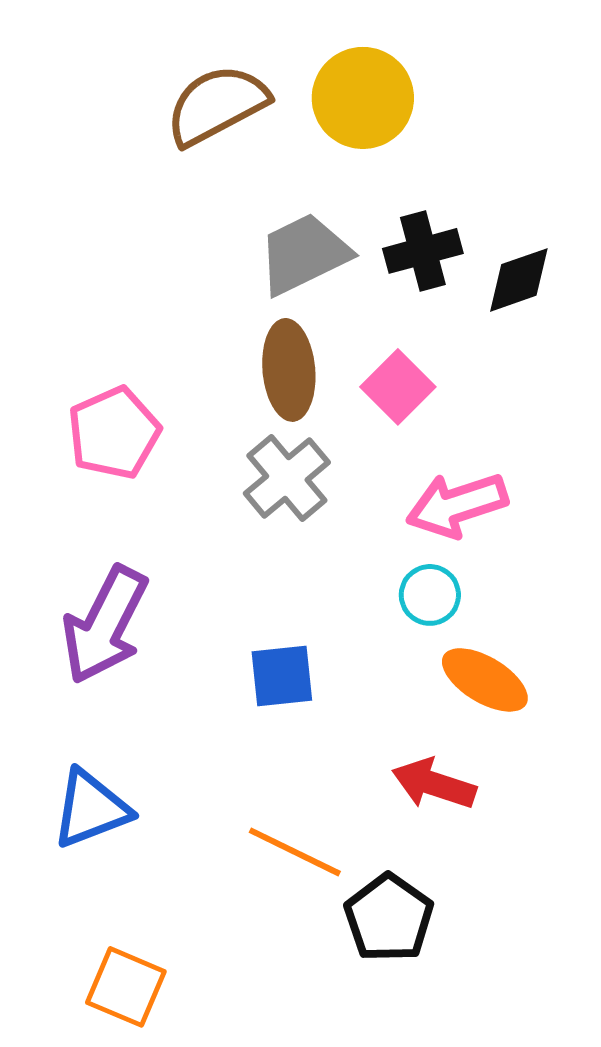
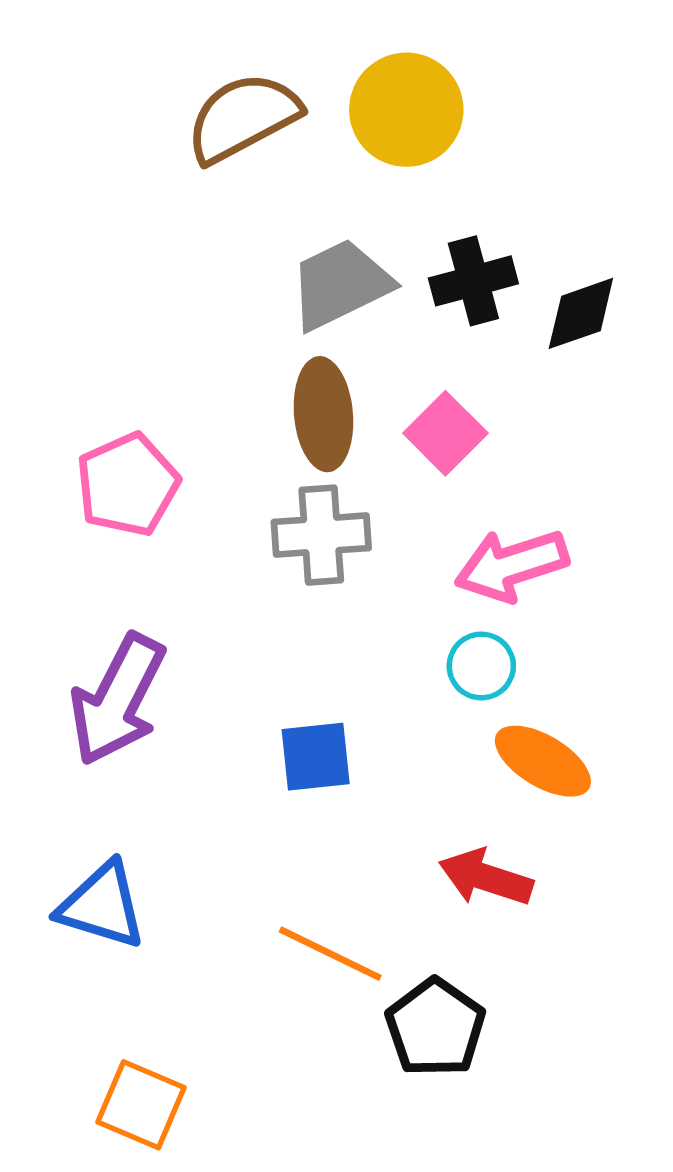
gray cross: (287, 478) -> (321, 535), turned 36
blue triangle: (91, 809) -> (102, 906), turned 38

